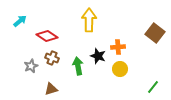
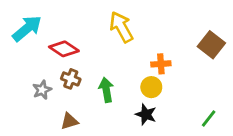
yellow arrow: (89, 20) -> (121, 27), turned -30
cyan arrow: (20, 21) -> (27, 28), size x1.6
black star: (98, 56) -> (146, 114), moved
yellow circle: (120, 69) -> (151, 87), moved

